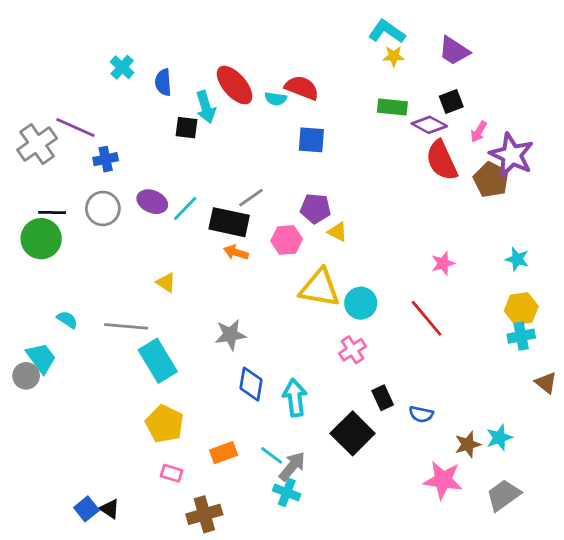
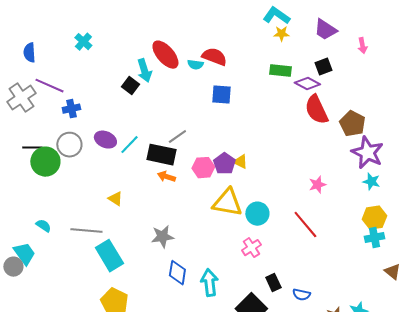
blue semicircle: (163, 82) -> (29, 53), moved
black square: (187, 128) -> (130, 86), turned 30
pink arrow: (479, 132) -> (362, 46), moved, turned -42
purple star: (512, 155) -> (367, 153), moved
purple pentagon: (315, 208) -> (224, 164), moved, turned 30
green circle: (41, 239) -> (45, 162), moved

